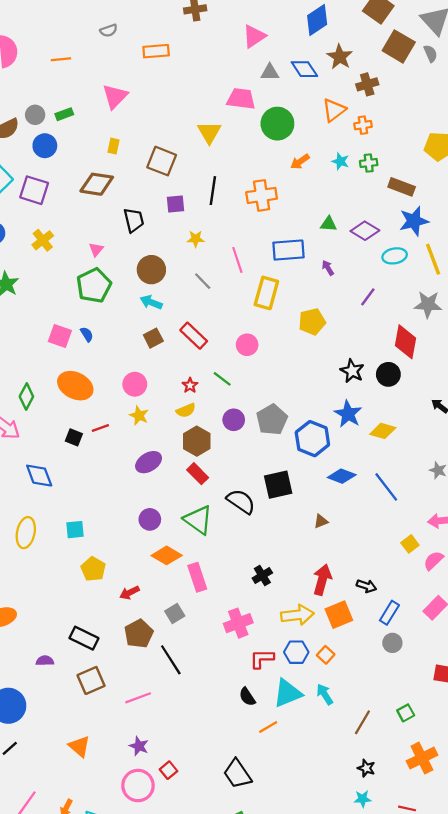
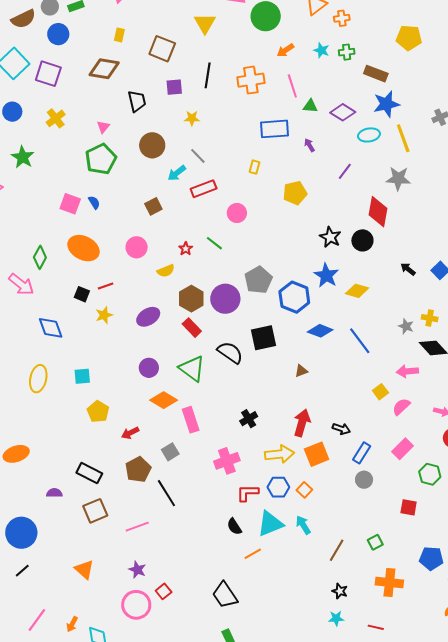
pink line: (237, 260) -> (292, 86), moved
yellow rectangle: (266, 293) -> (254, 167), size x0.5
cyan arrow: (151, 302) -> (177, 173), moved, turned -60
red rectangle: (194, 336) -> (204, 189), moved, turned -65
yellow semicircle: (186, 410) -> (166, 271), moved
yellow star: (139, 415) -> (104, 315), moved, turned 30
purple circle: (234, 420) -> (225, 299), moved, size x1.5
orange cross: (422, 758) -> (389, 583), turned 32

